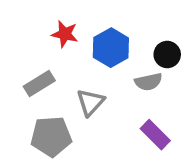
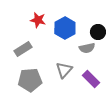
gray triangle: (90, 102) -> (64, 70), moved

